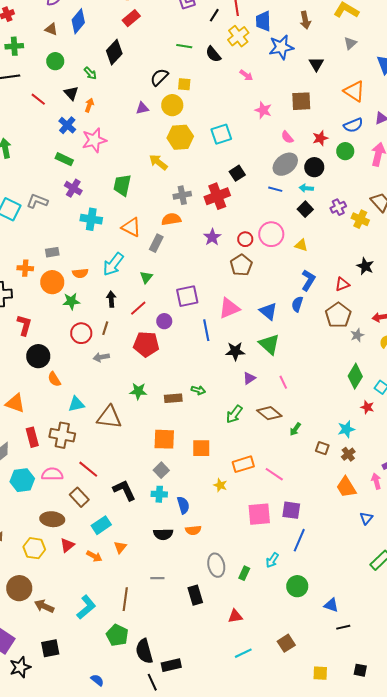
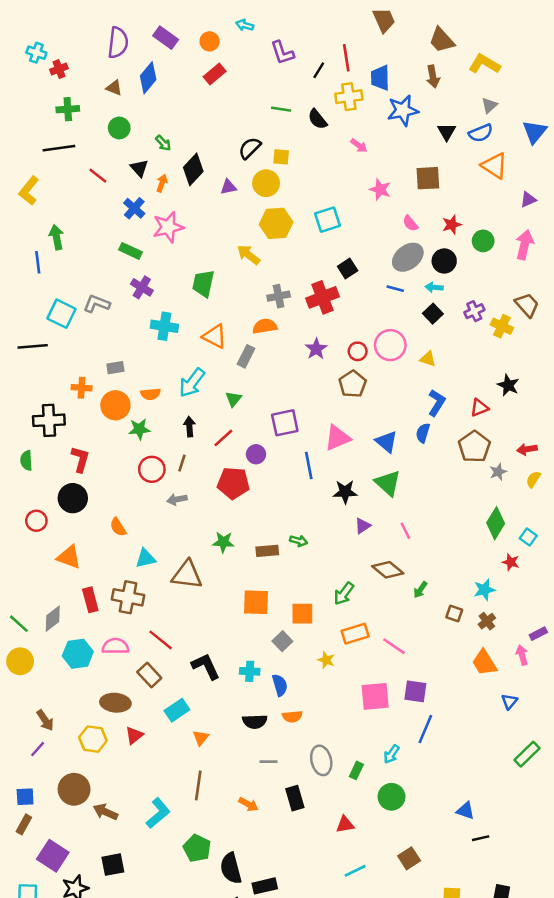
yellow cross: (238, 36) -> (349, 97), turned 30
black diamond: (114, 52) -> (193, 169), moved
blue semicircle: (353, 125) -> (481, 133), moved
black circle: (38, 356) -> (73, 498), moved
green arrow: (234, 414) -> (344, 594), moved
gray square: (161, 470) -> (282, 641), moved
orange arrow: (94, 556) -> (248, 804), moved
gray line: (157, 578) -> (269, 762), moved
green circle: (297, 586) -> (392, 797), moved
brown line: (125, 599) -> (198, 785), moved

